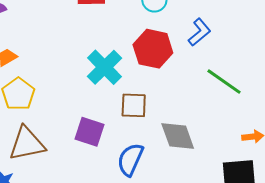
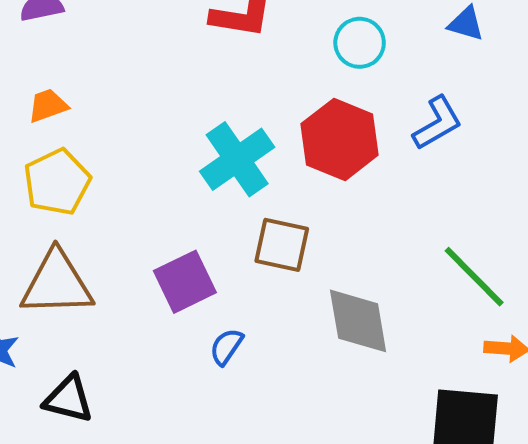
green line: (224, 82) -> (474, 277), moved
purple square: (90, 132) -> (185, 282), turned 36
blue semicircle: (130, 159) -> (226, 347), moved, size x0.6

